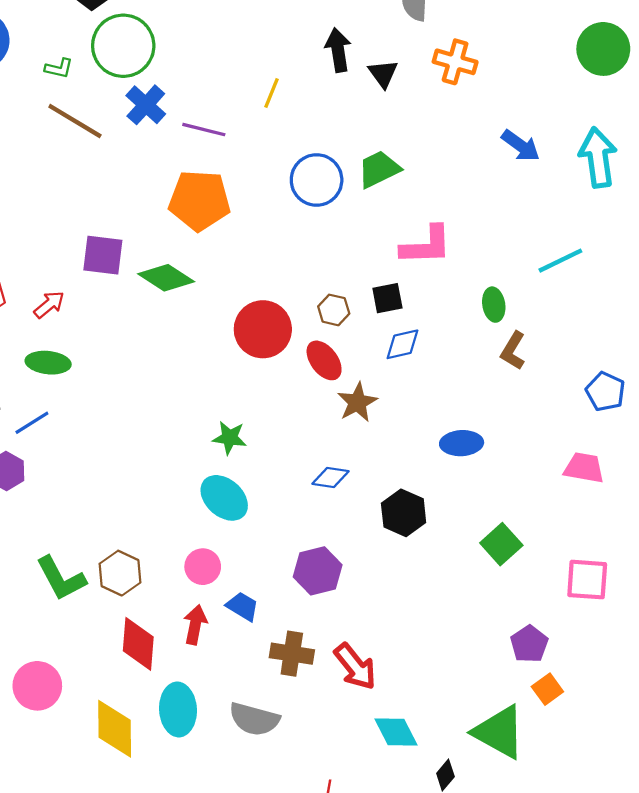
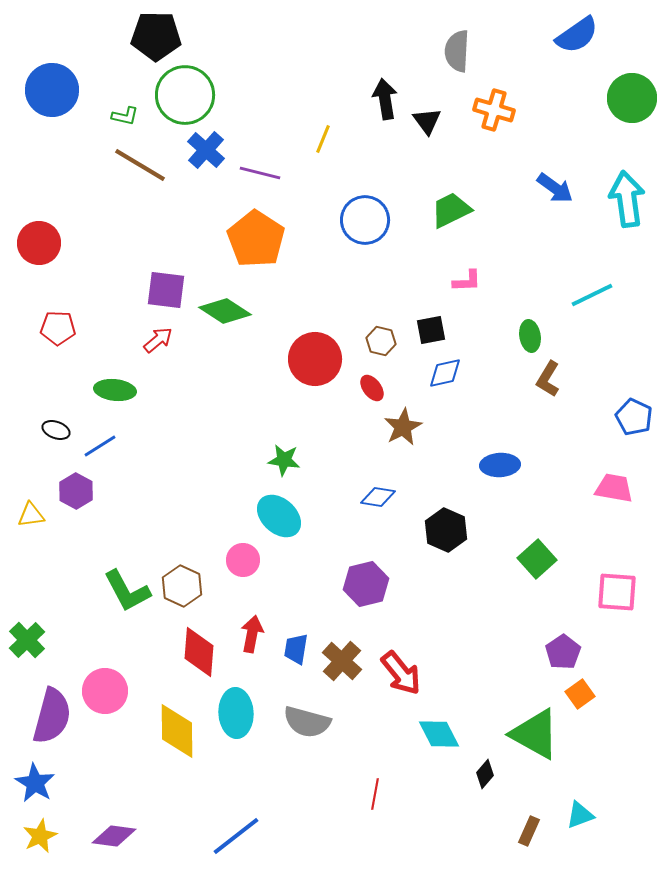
green trapezoid: (379, 169) -> (451, 210), moved
orange pentagon: (199, 200) -> (256, 239), turned 30
pink L-shape: (426, 246) -> (467, 281), size x0.6
red arrow: (49, 305) -> (158, 340), moved
red ellipse: (324, 360) -> (372, 388), size x0.7
pink circle: (203, 567) -> (243, 560), moved
blue trapezoid: (242, 606) -> (296, 649), moved, turned -112
brown cross: (292, 654) -> (342, 661), turned 33

